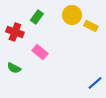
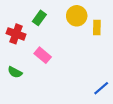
yellow rectangle: (91, 26) -> (97, 28), turned 64

